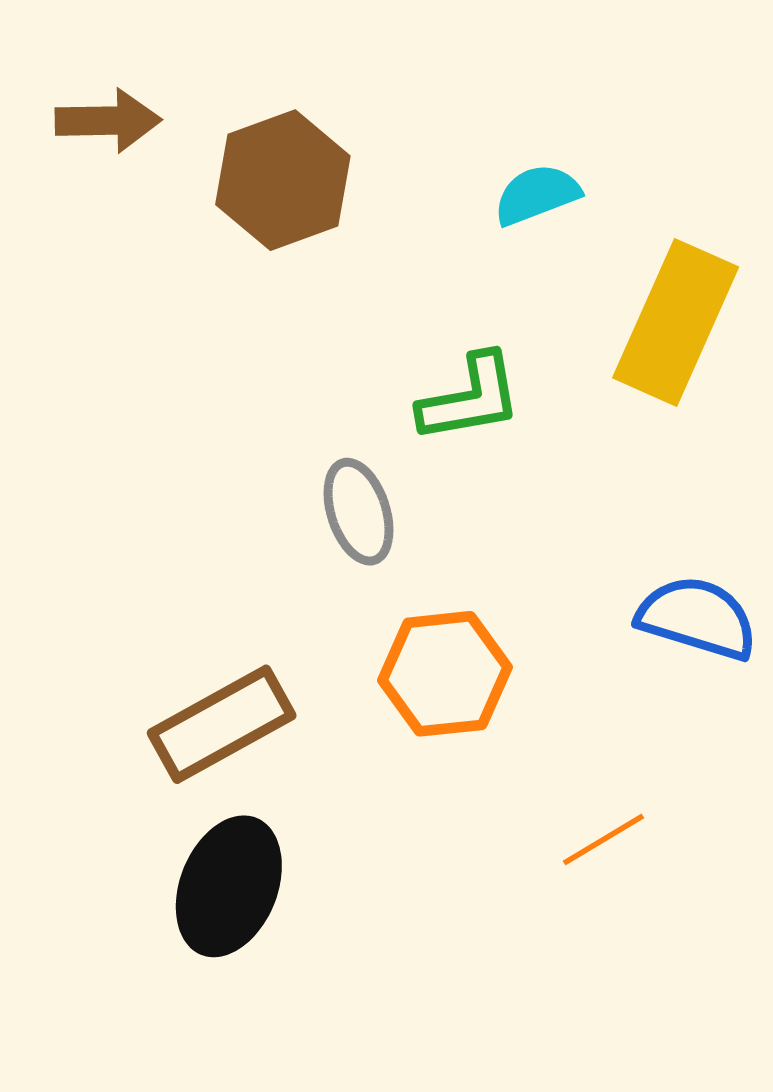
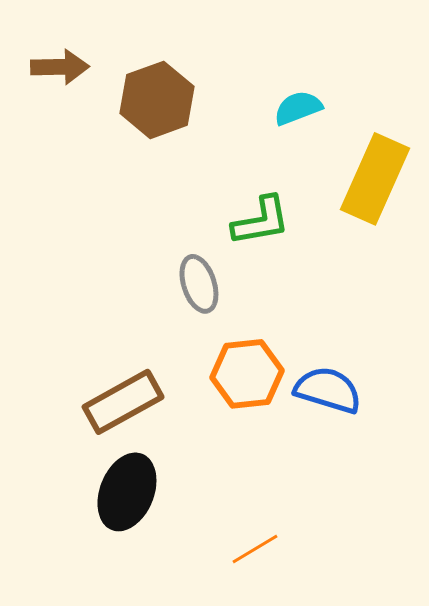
blue semicircle: (697, 618) -> (328, 390), moved
orange line: (604, 840) -> (255, 549), moved

